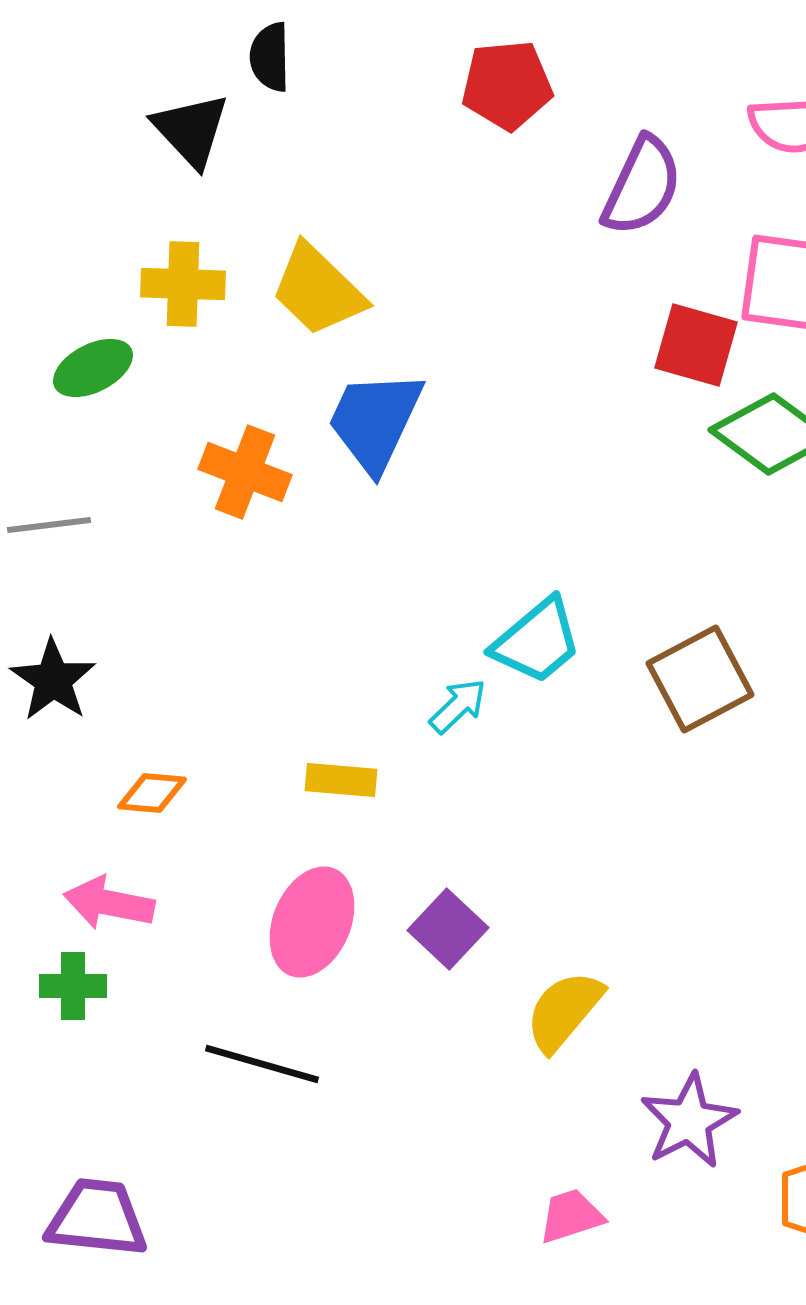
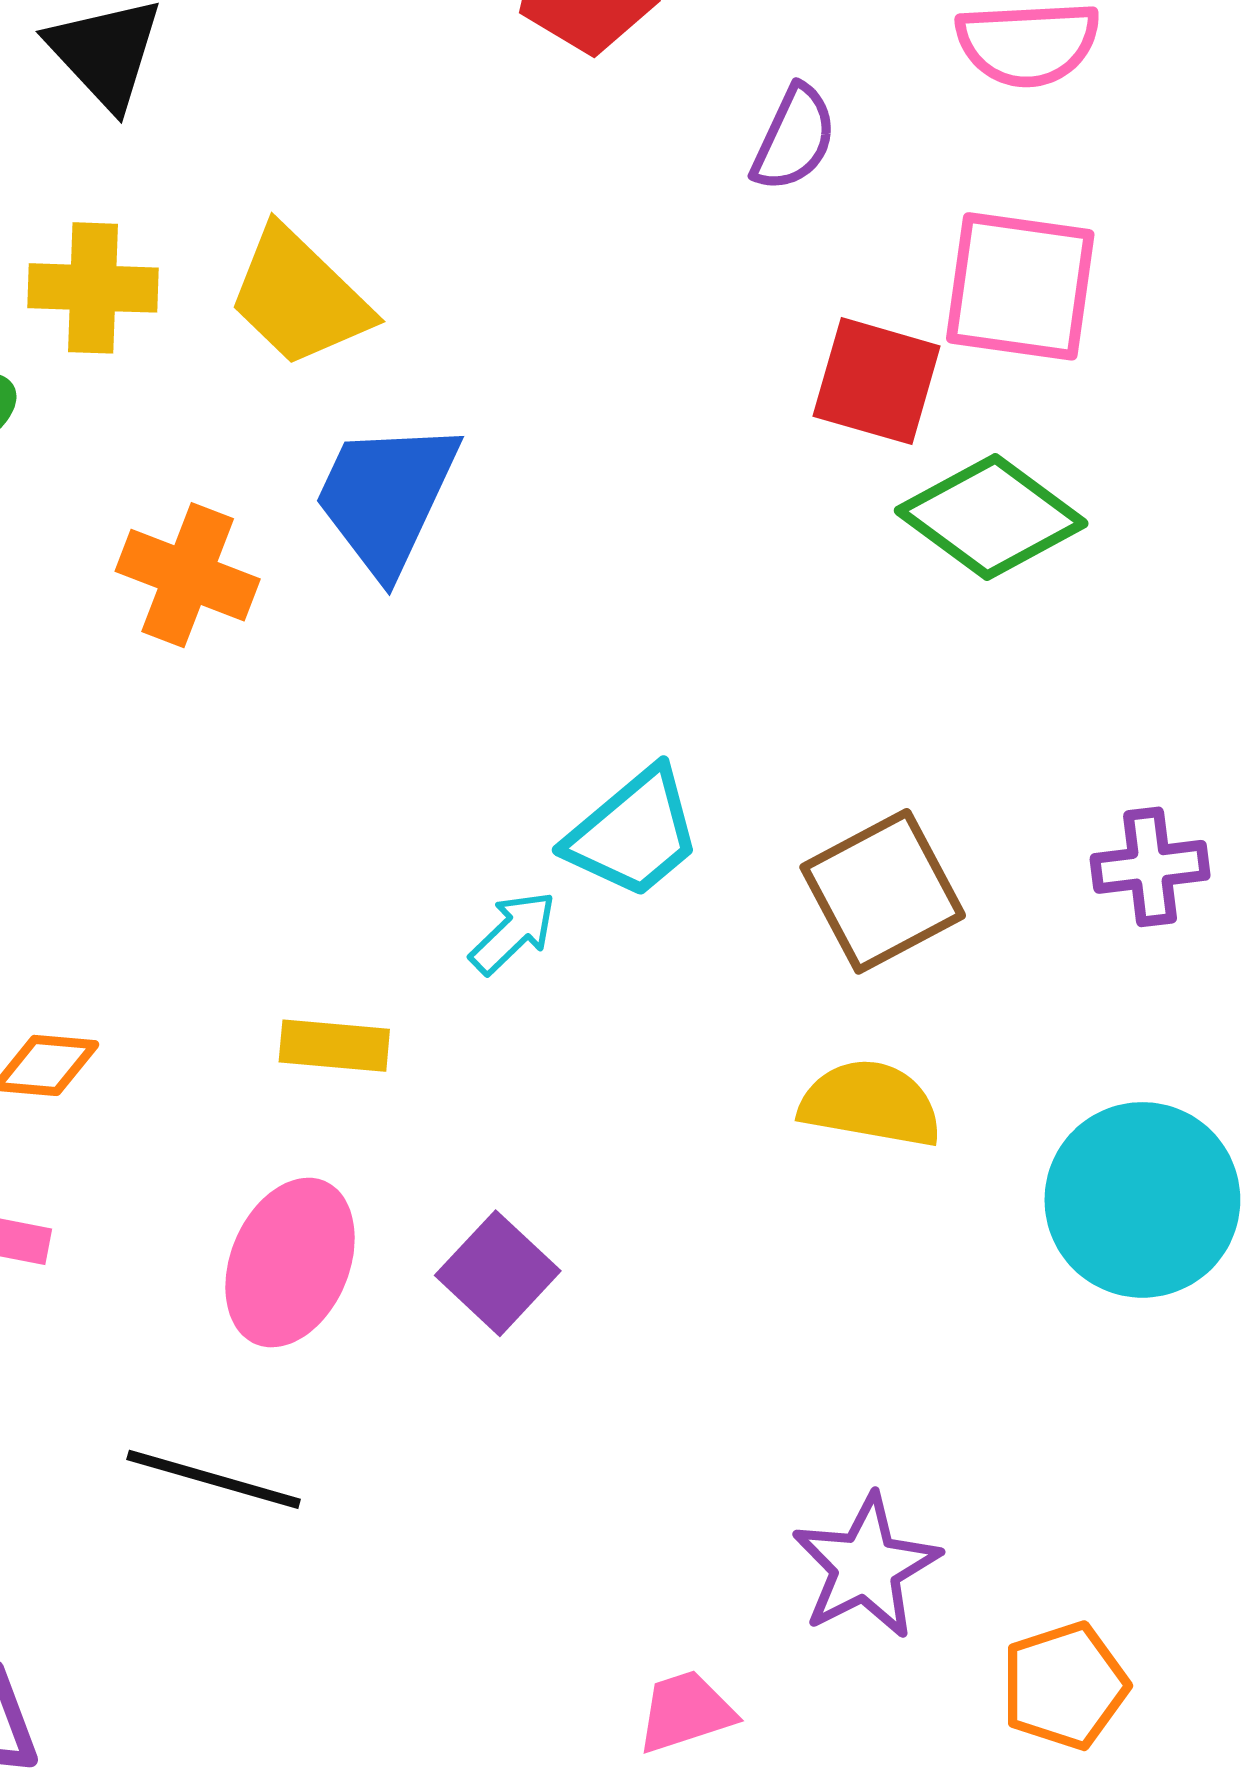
purple semicircle: (642, 186) -> (794, 138), size x0.7
yellow semicircle: (564, 1011) -> (870, 1104), moved, turned 60

